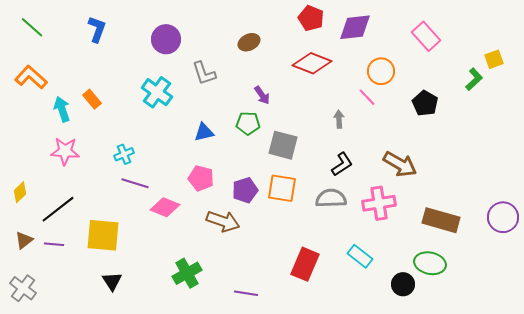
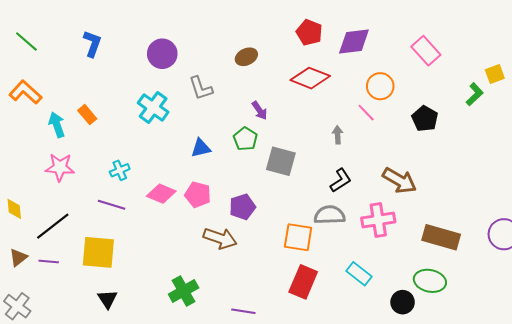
green pentagon: (248, 123) -> (245, 139), turned 30
purple line: (135, 183) -> (112, 205), moved
orange square: (282, 188) -> (298, 237), moved
yellow diamond: (20, 192) -> (14, 209), turned -50
pink diamond: (165, 207) -> (161, 194), moved

